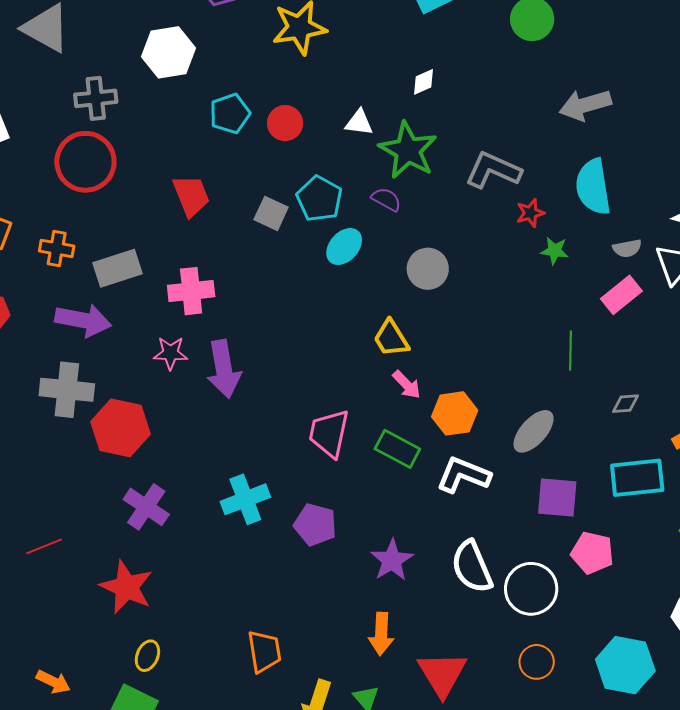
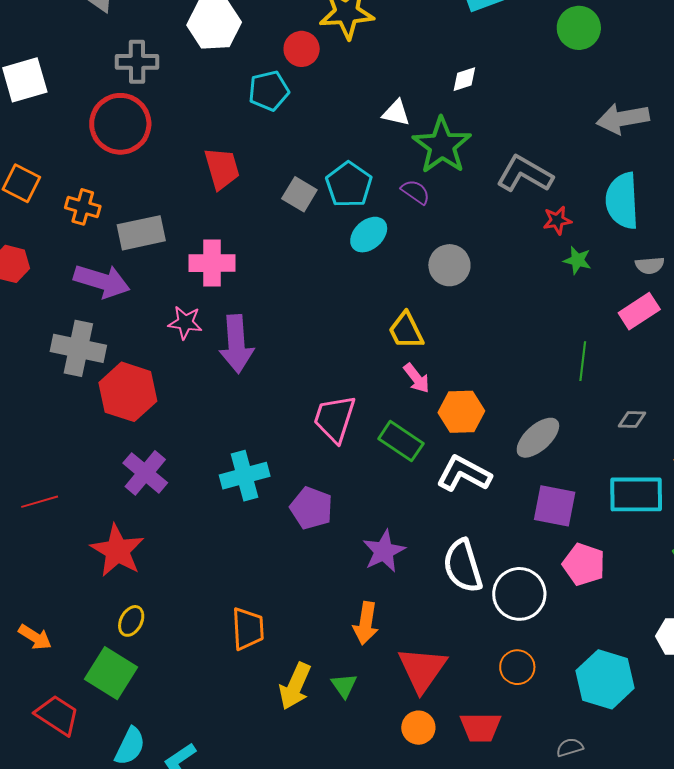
red circle: (285, 123) -> (302, 49), moved

